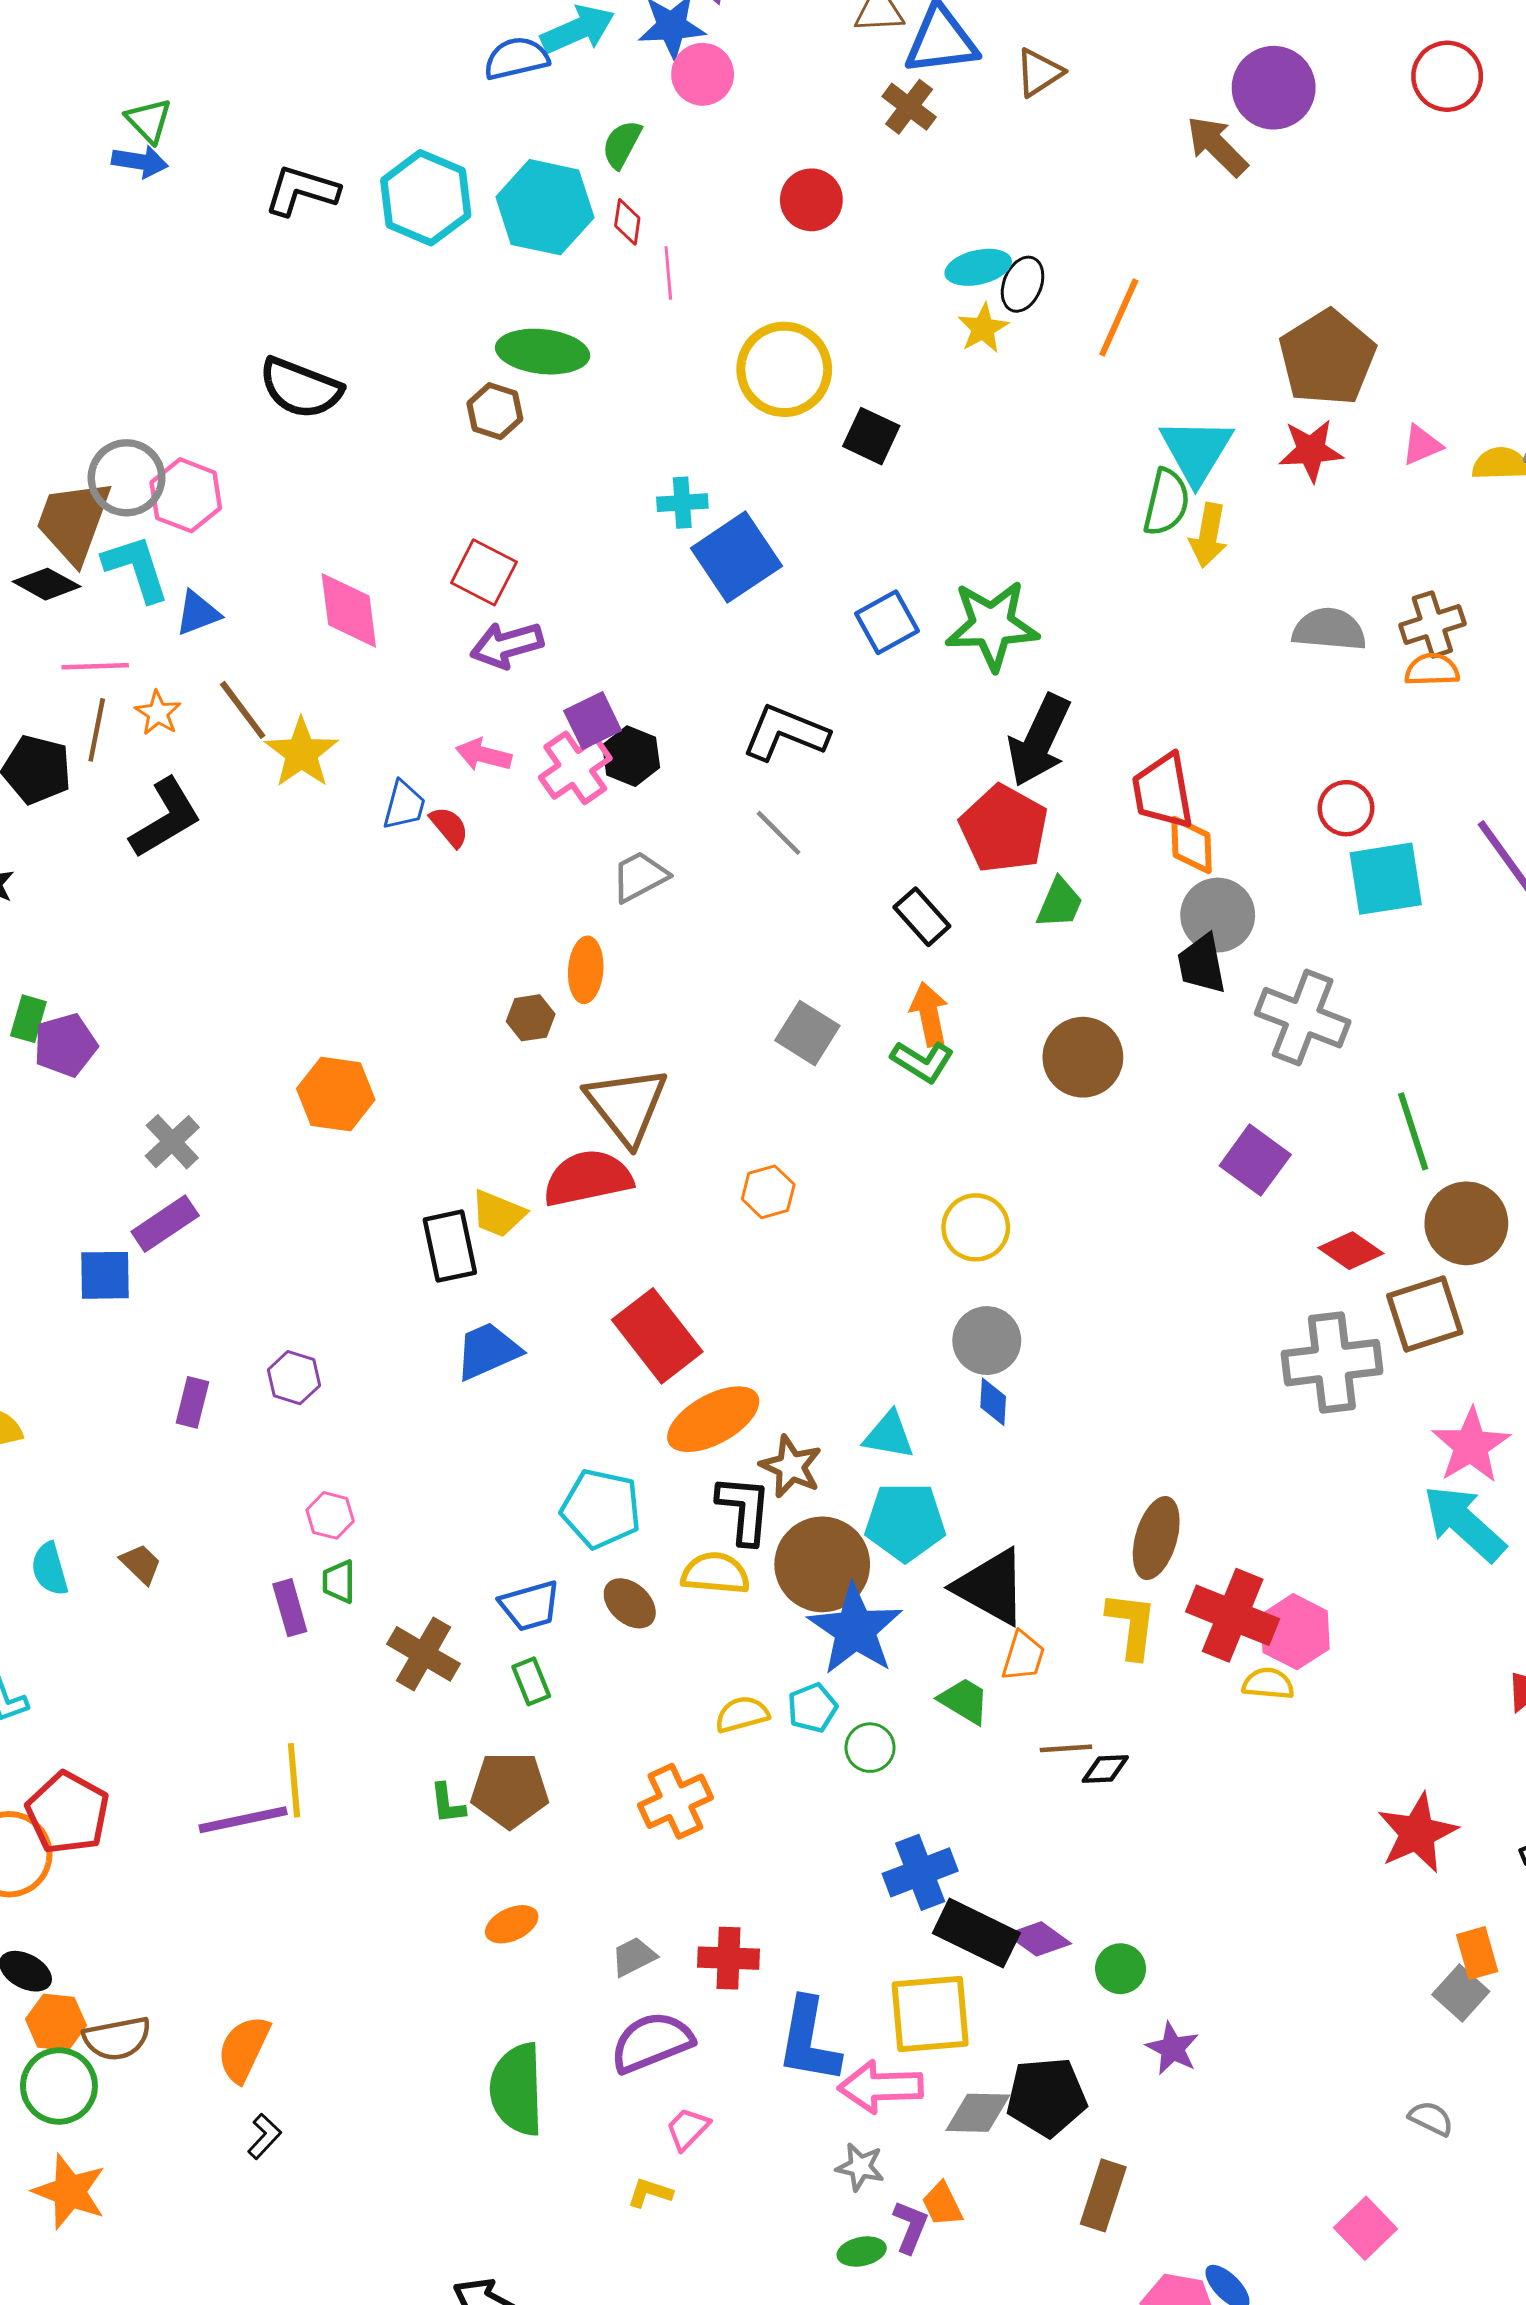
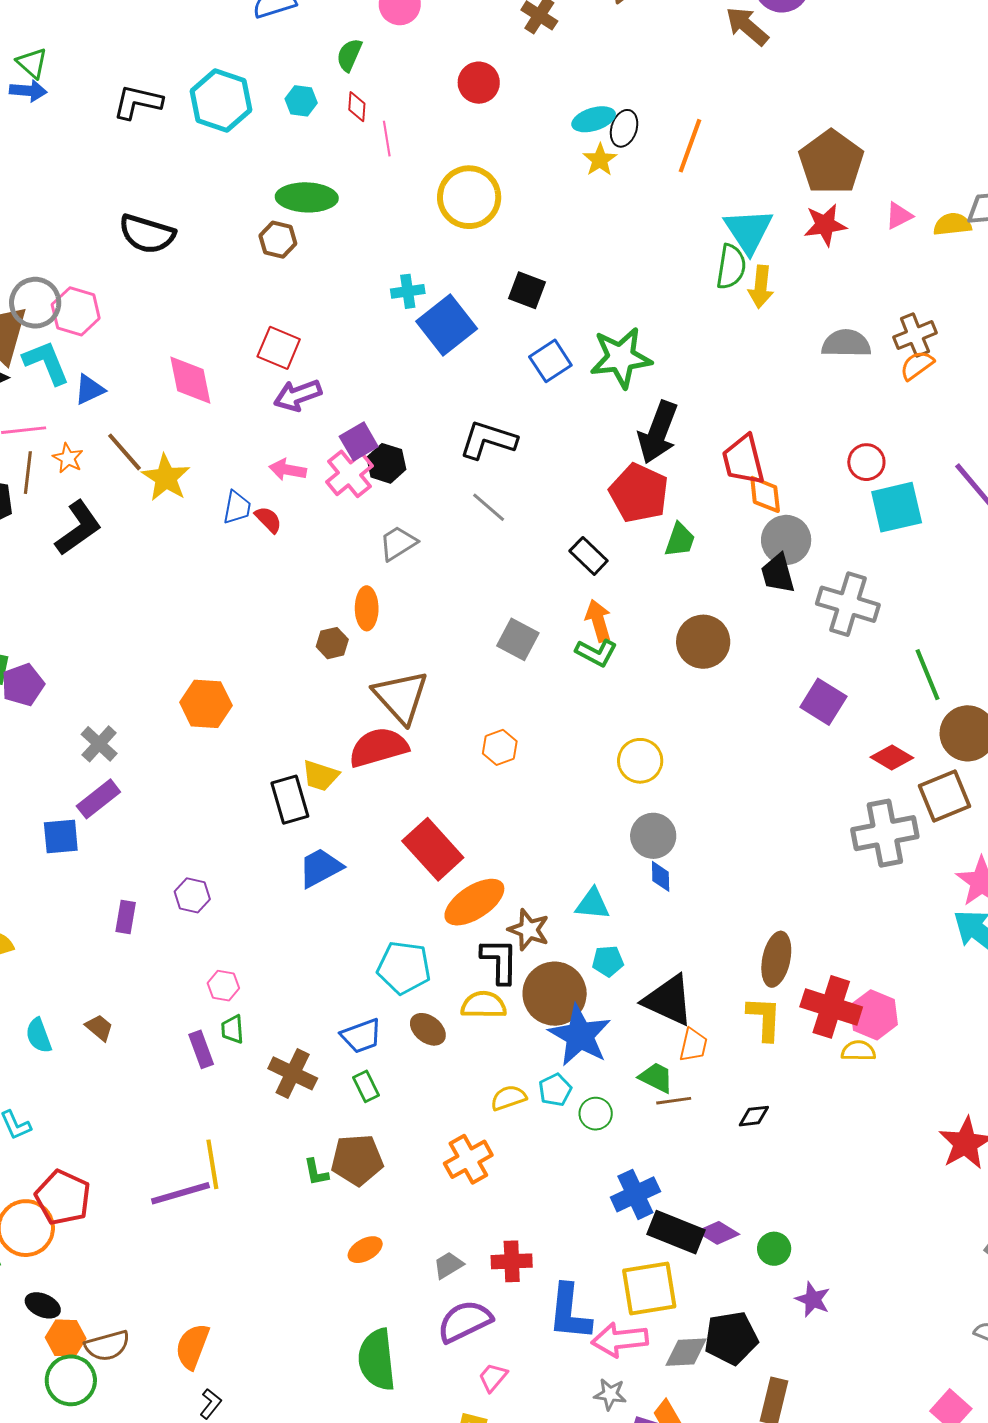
cyan hexagon: (545, 207) -> (301, 101), size x0.5
black square: (871, 436) -> (527, 290), moved
orange semicircle: (1432, 670) -> (917, 365), turned -30
cyan pentagon: (905, 1522) -> (608, 961), size x0.6
brown line: (1066, 1748) -> (674, 1101), moved

